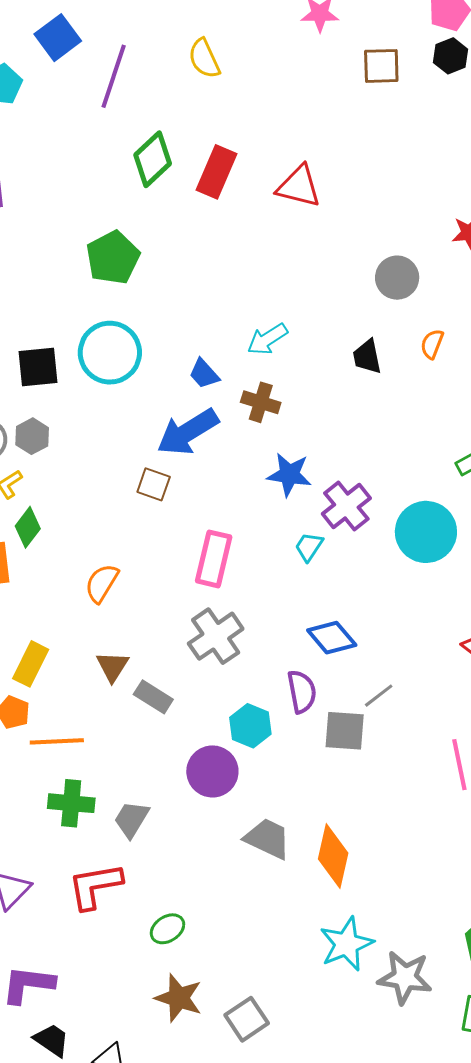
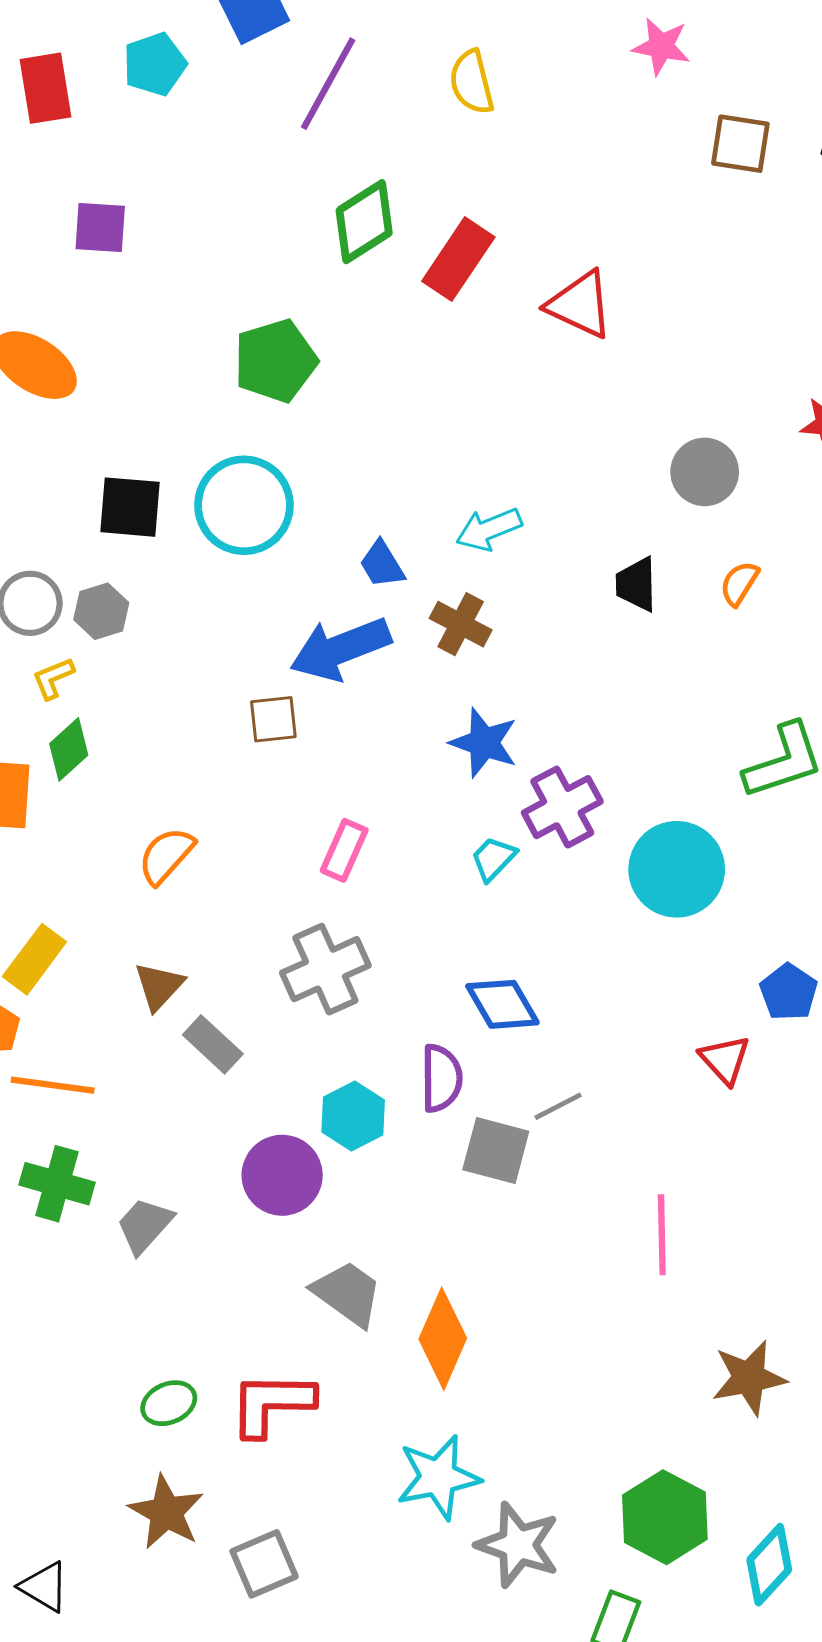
brown square: (154, 484) -> (273, 719), turned -36
pink rectangle: (214, 559) -> (344, 850), size x0.7
red L-shape: (95, 886) -> (272, 1404), moved

